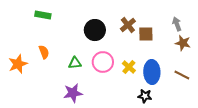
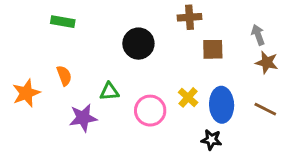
brown cross: (128, 25) -> (189, 17), moved, turned 35
pink circle: (103, 62) -> (150, 111), moved
purple star: (73, 93) -> (83, 118), moved

